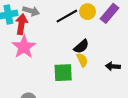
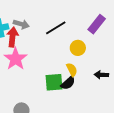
yellow circle: (87, 12) -> (78, 48), moved
black semicircle: (81, 46) -> (68, 83), moved

